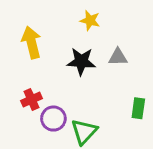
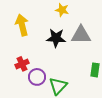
gray triangle: (118, 57) -> (81, 35), size x1.5

